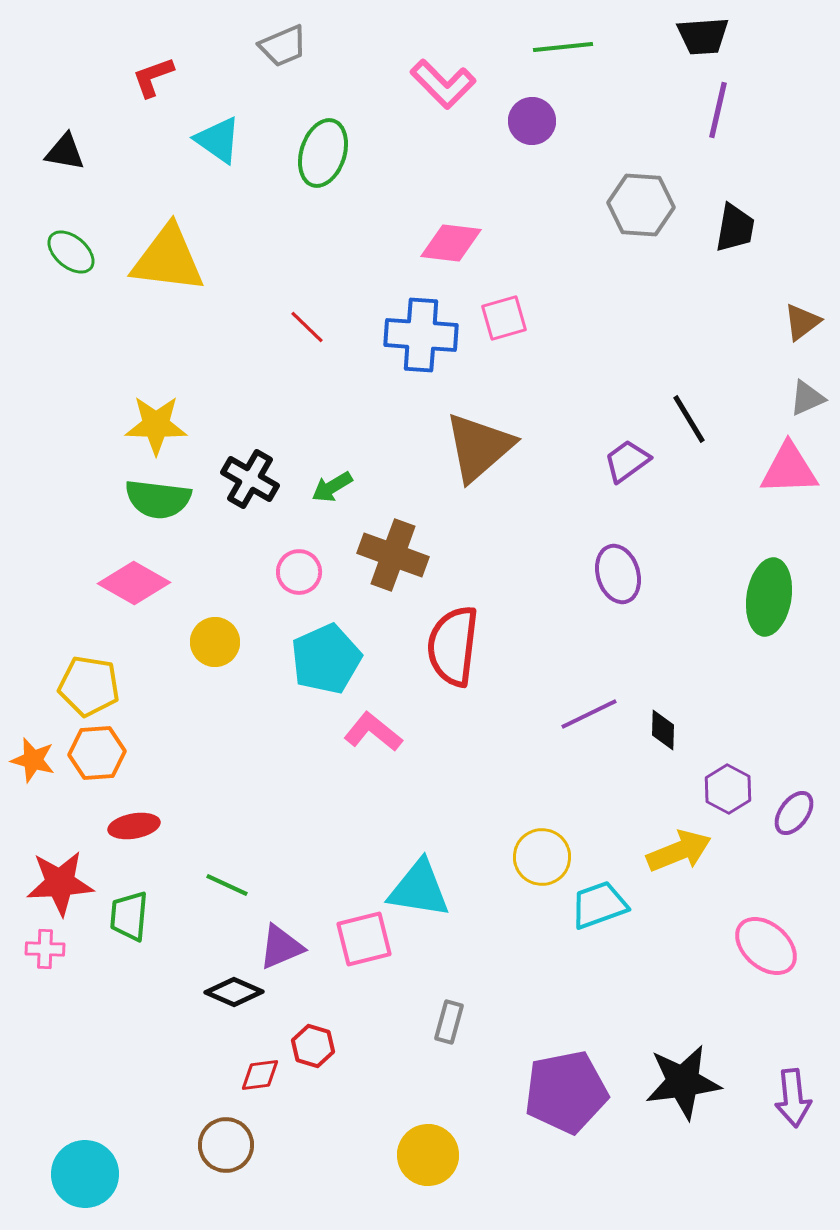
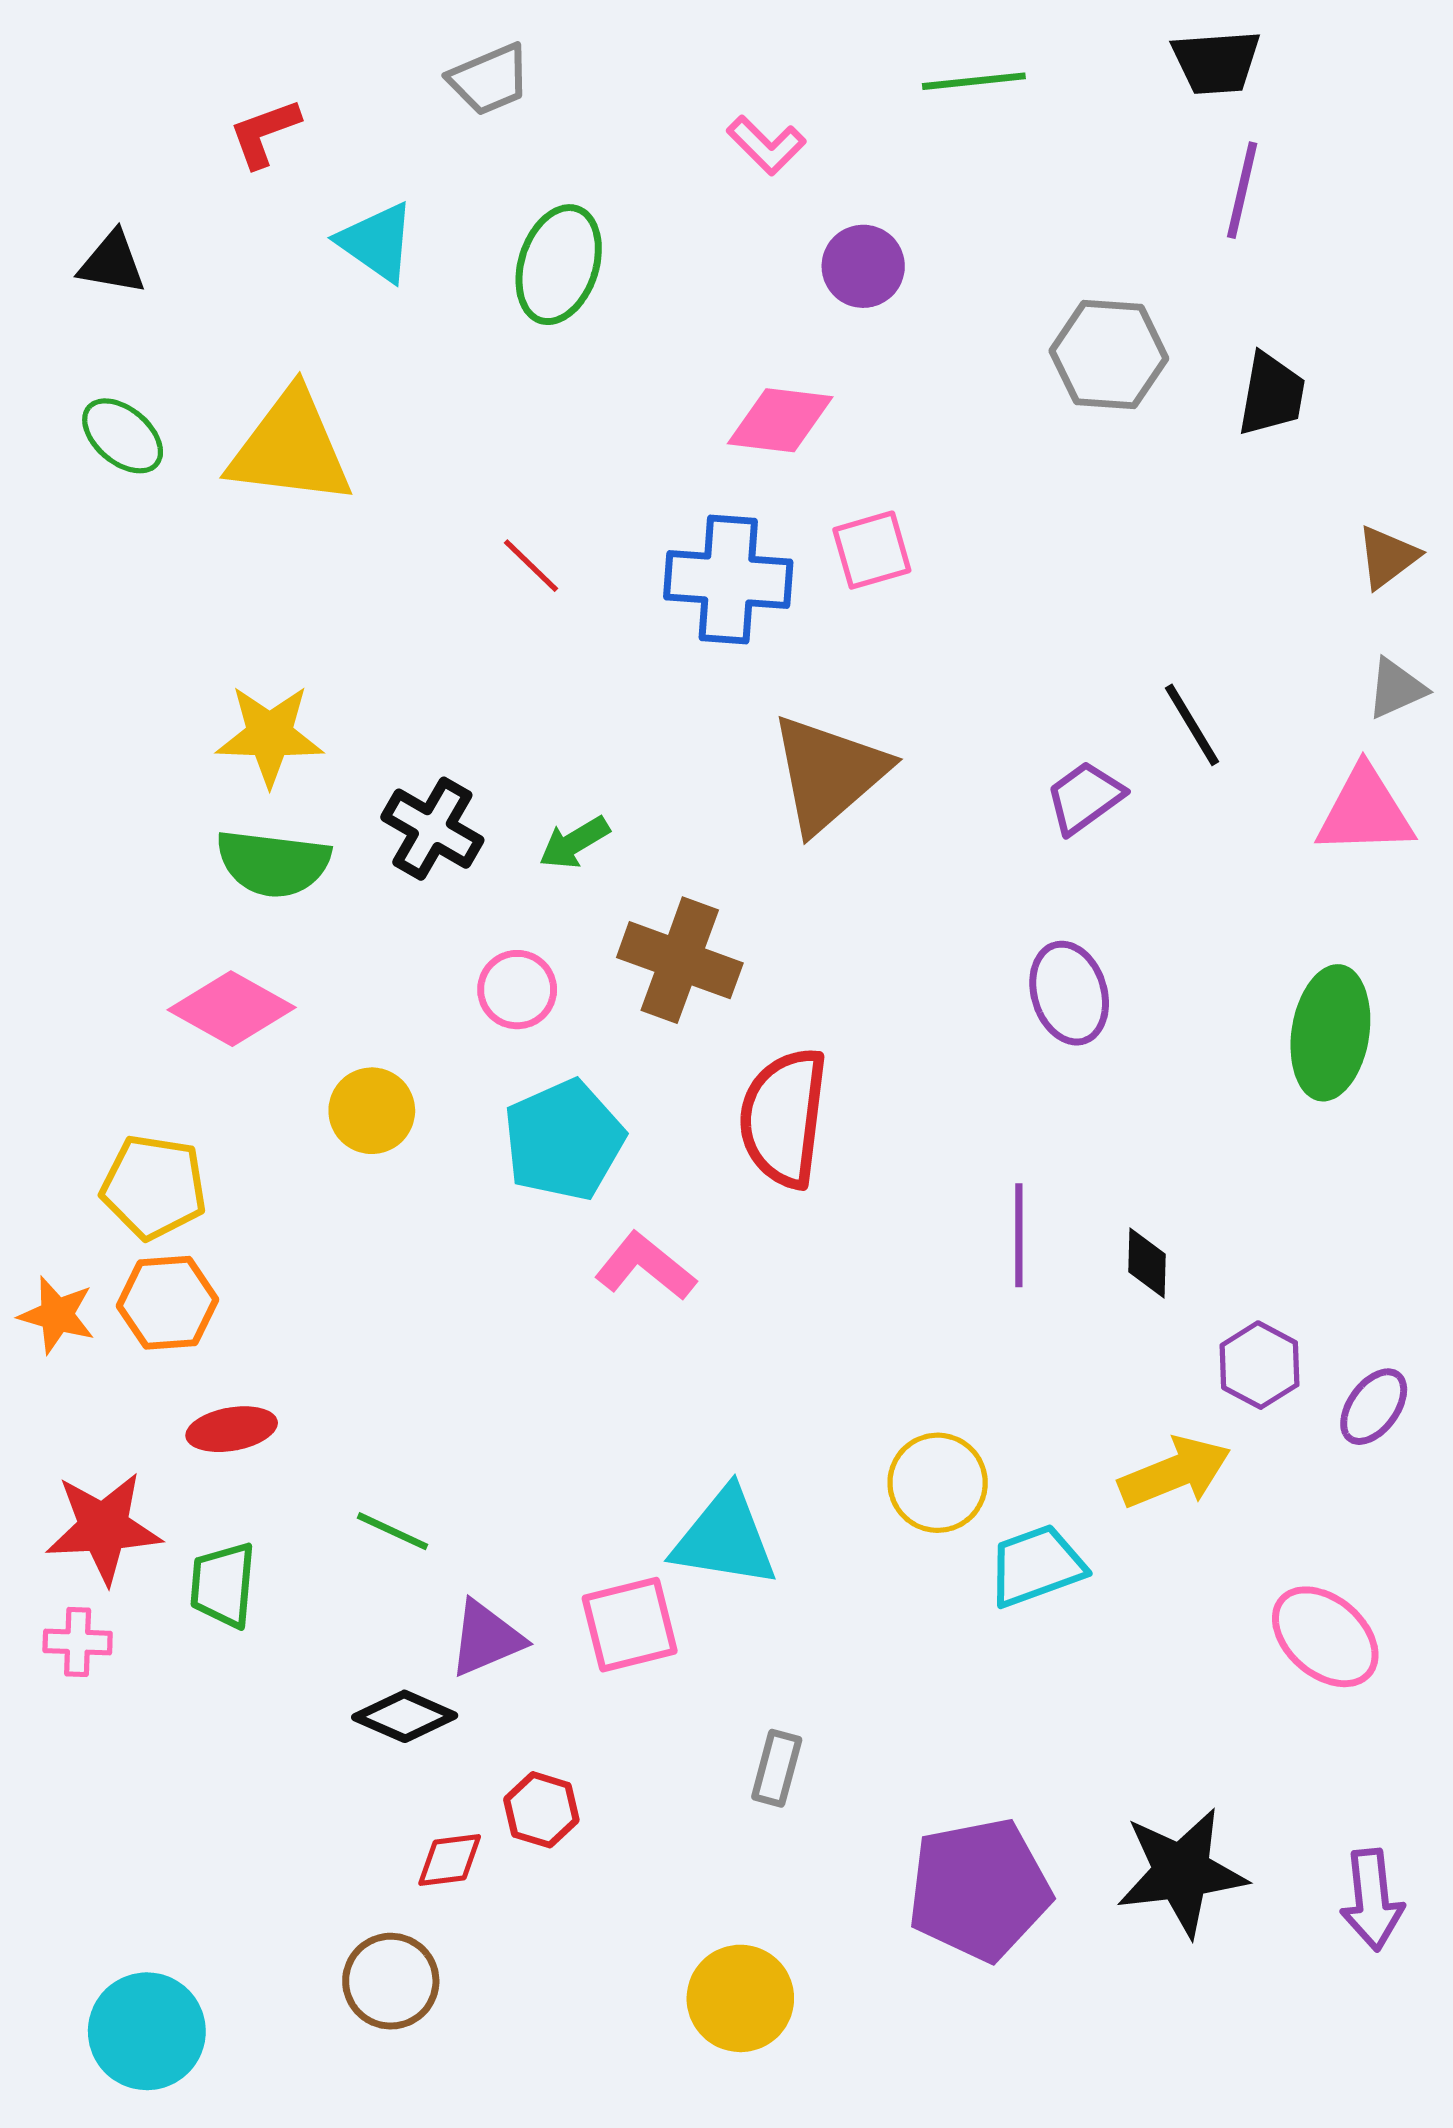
pink L-shape: (443, 84) -> (766, 145), size x0.7
purple circle: (532, 121) -> (863, 266), moved
purple line: (589, 714) -> (1019, 1235), turned -64

